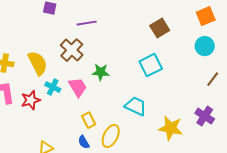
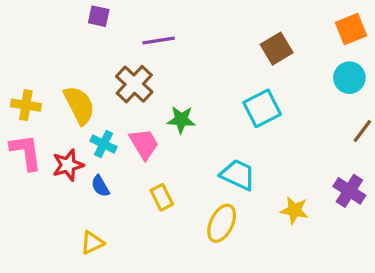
yellow star: (171, 128) -> (294, 210), size x0.7
yellow ellipse: (111, 136) -> (222, 223), moved
blue semicircle: (84, 142) -> (100, 186), moved

